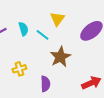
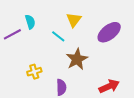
cyan semicircle: (23, 29) -> (30, 22), moved

